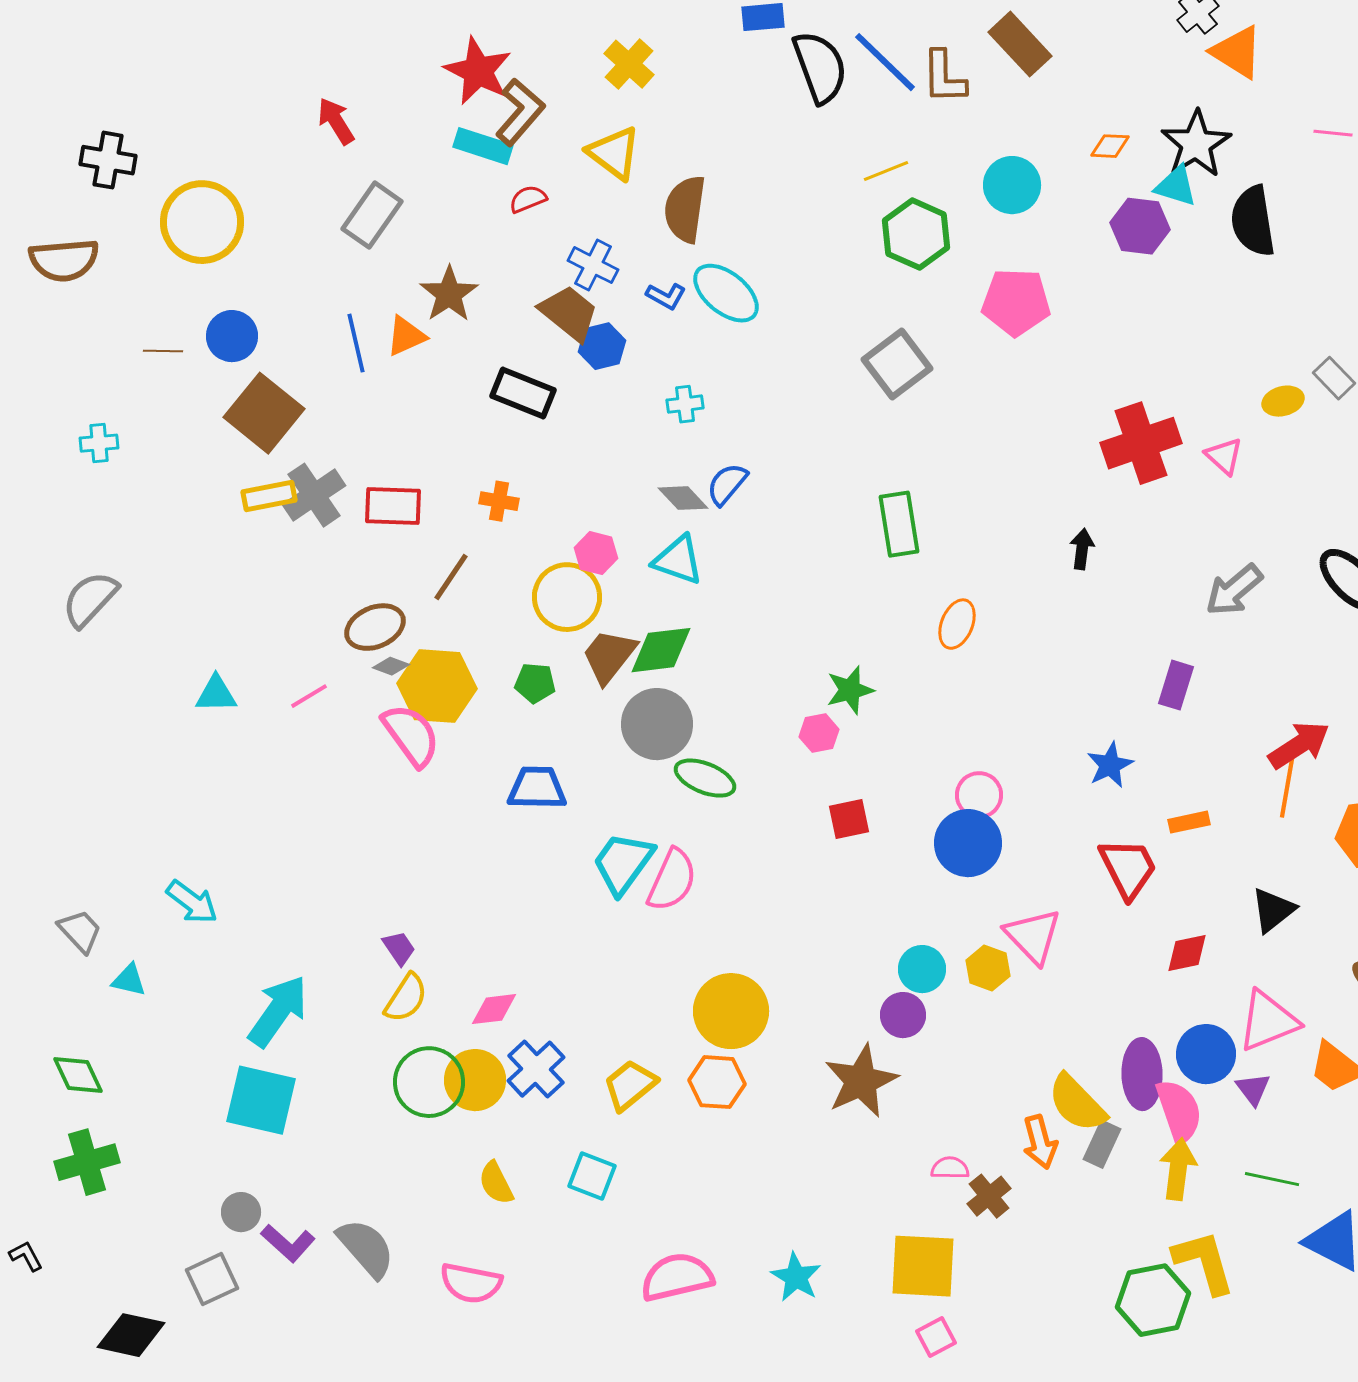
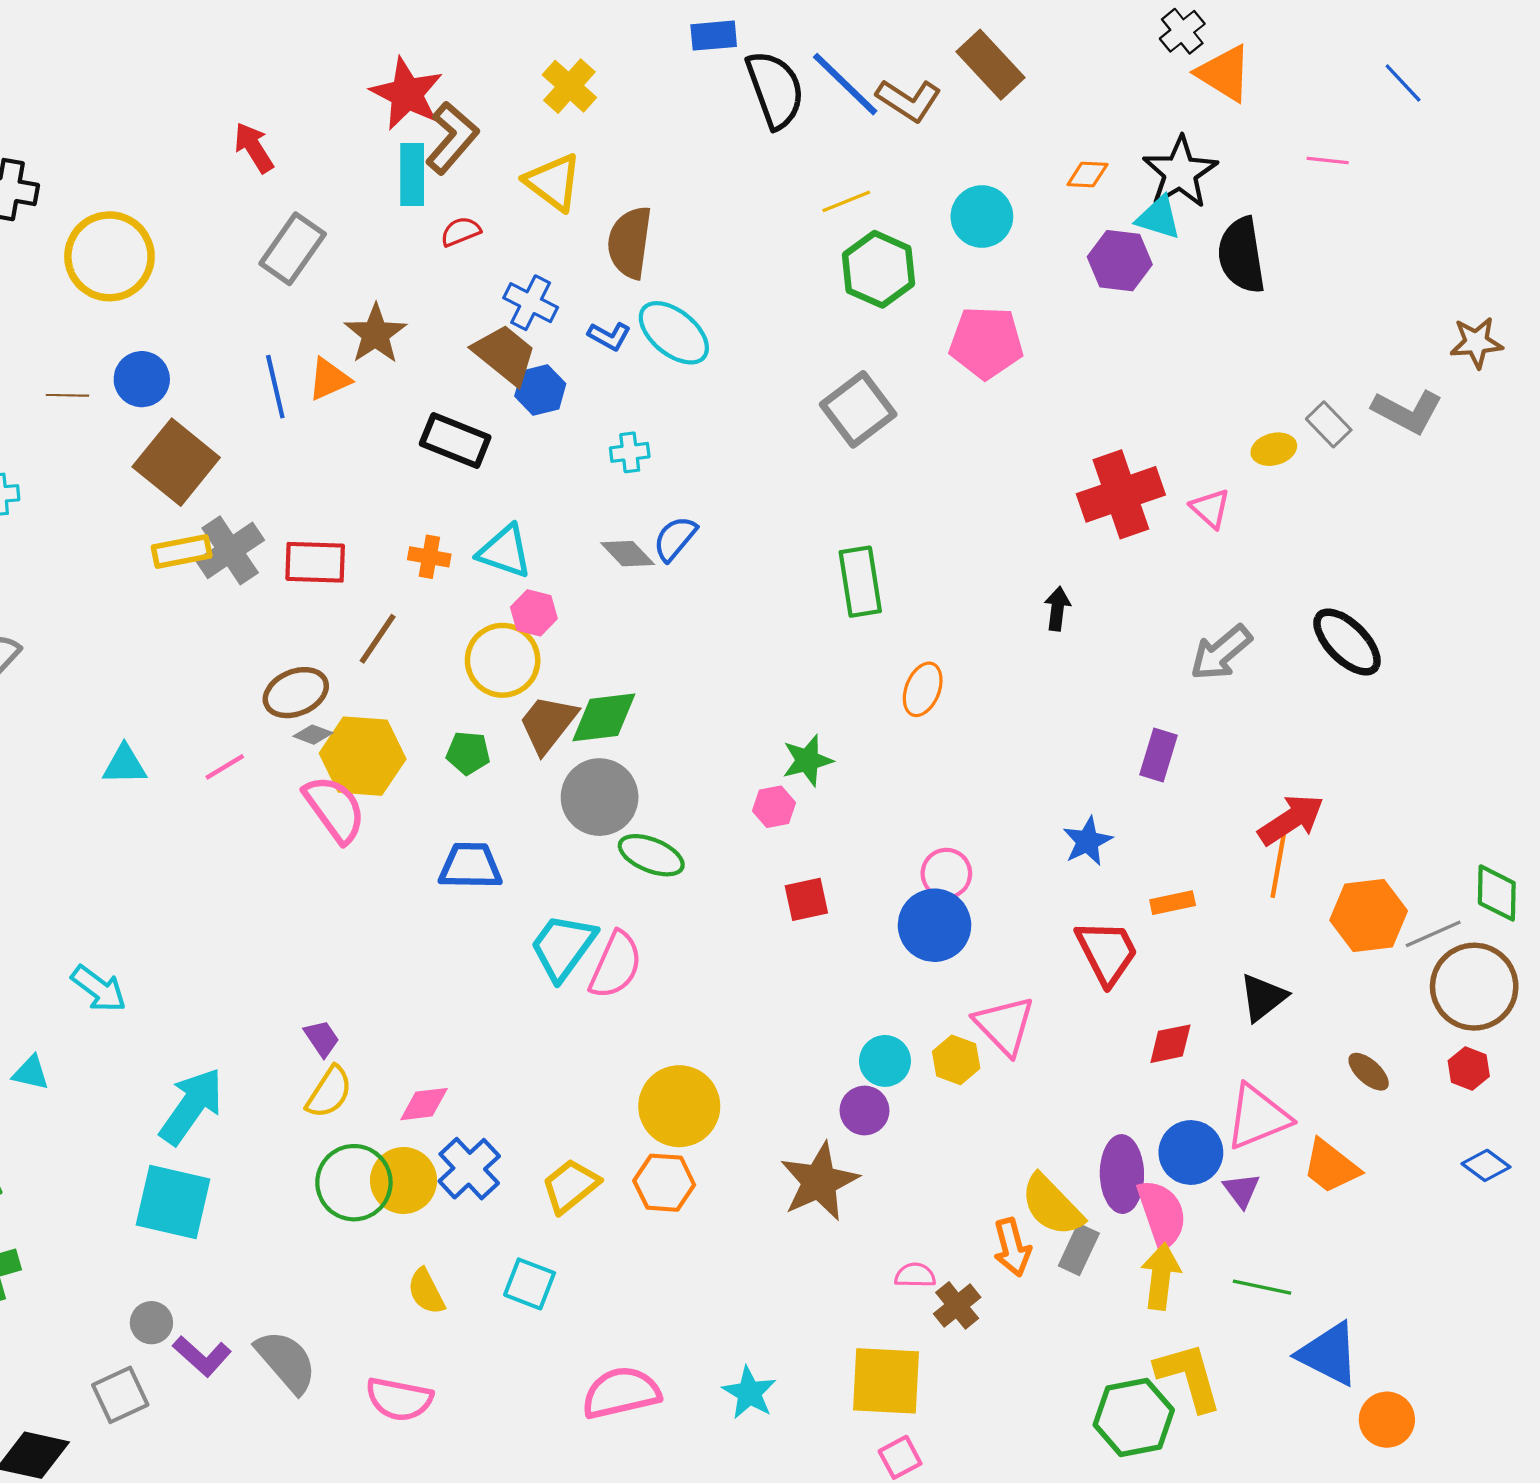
brown L-shape: (944, 77) -> (909, 100), turned -56
cyan rectangle: (483, 146) -> (412, 174), turned 72
cyan triangle: (678, 560) -> (505, 551), moved

